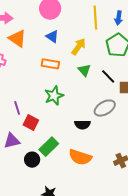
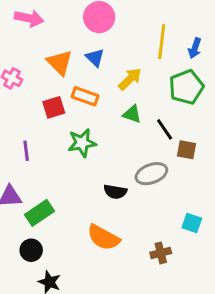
orange triangle: (17, 38) -> (60, 63), moved
green triangle: (84, 70) -> (132, 114), turned -40
red square: (31, 122) -> (54, 107), moved, turned 35
green rectangle: (49, 147) -> (39, 213), moved
black circle: (32, 160) -> (31, 250), moved

